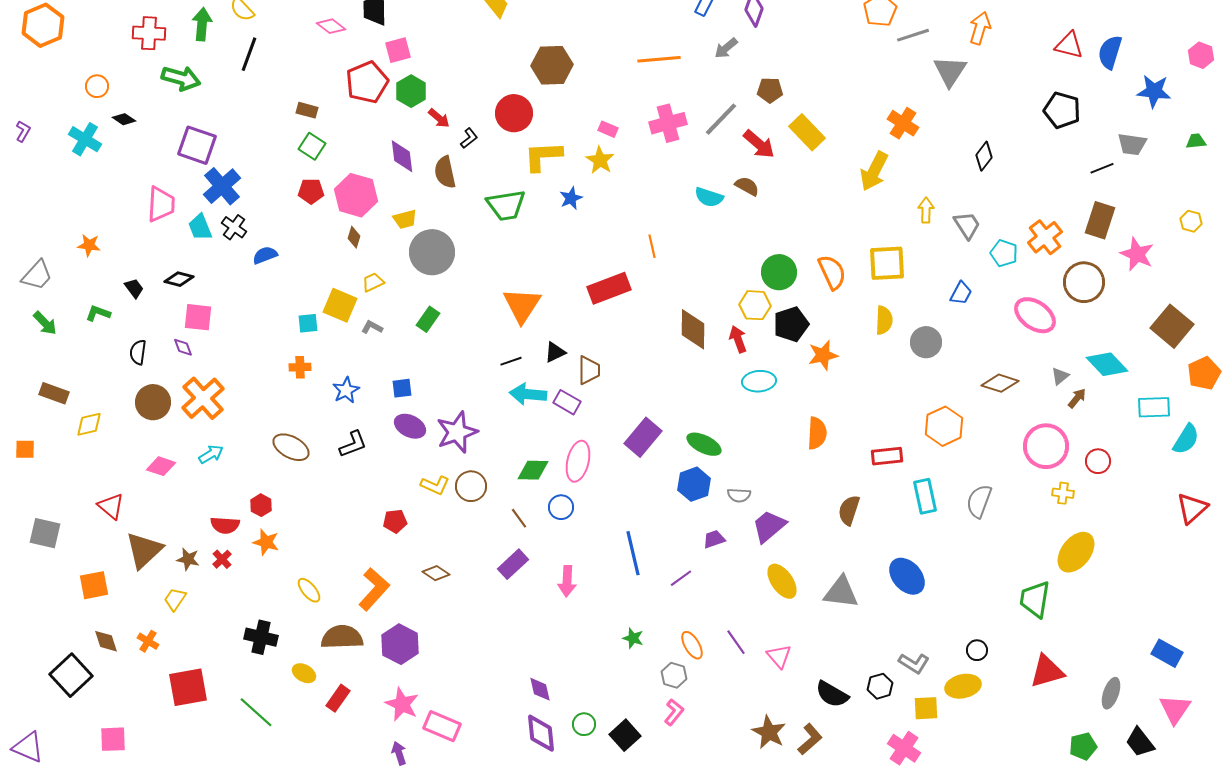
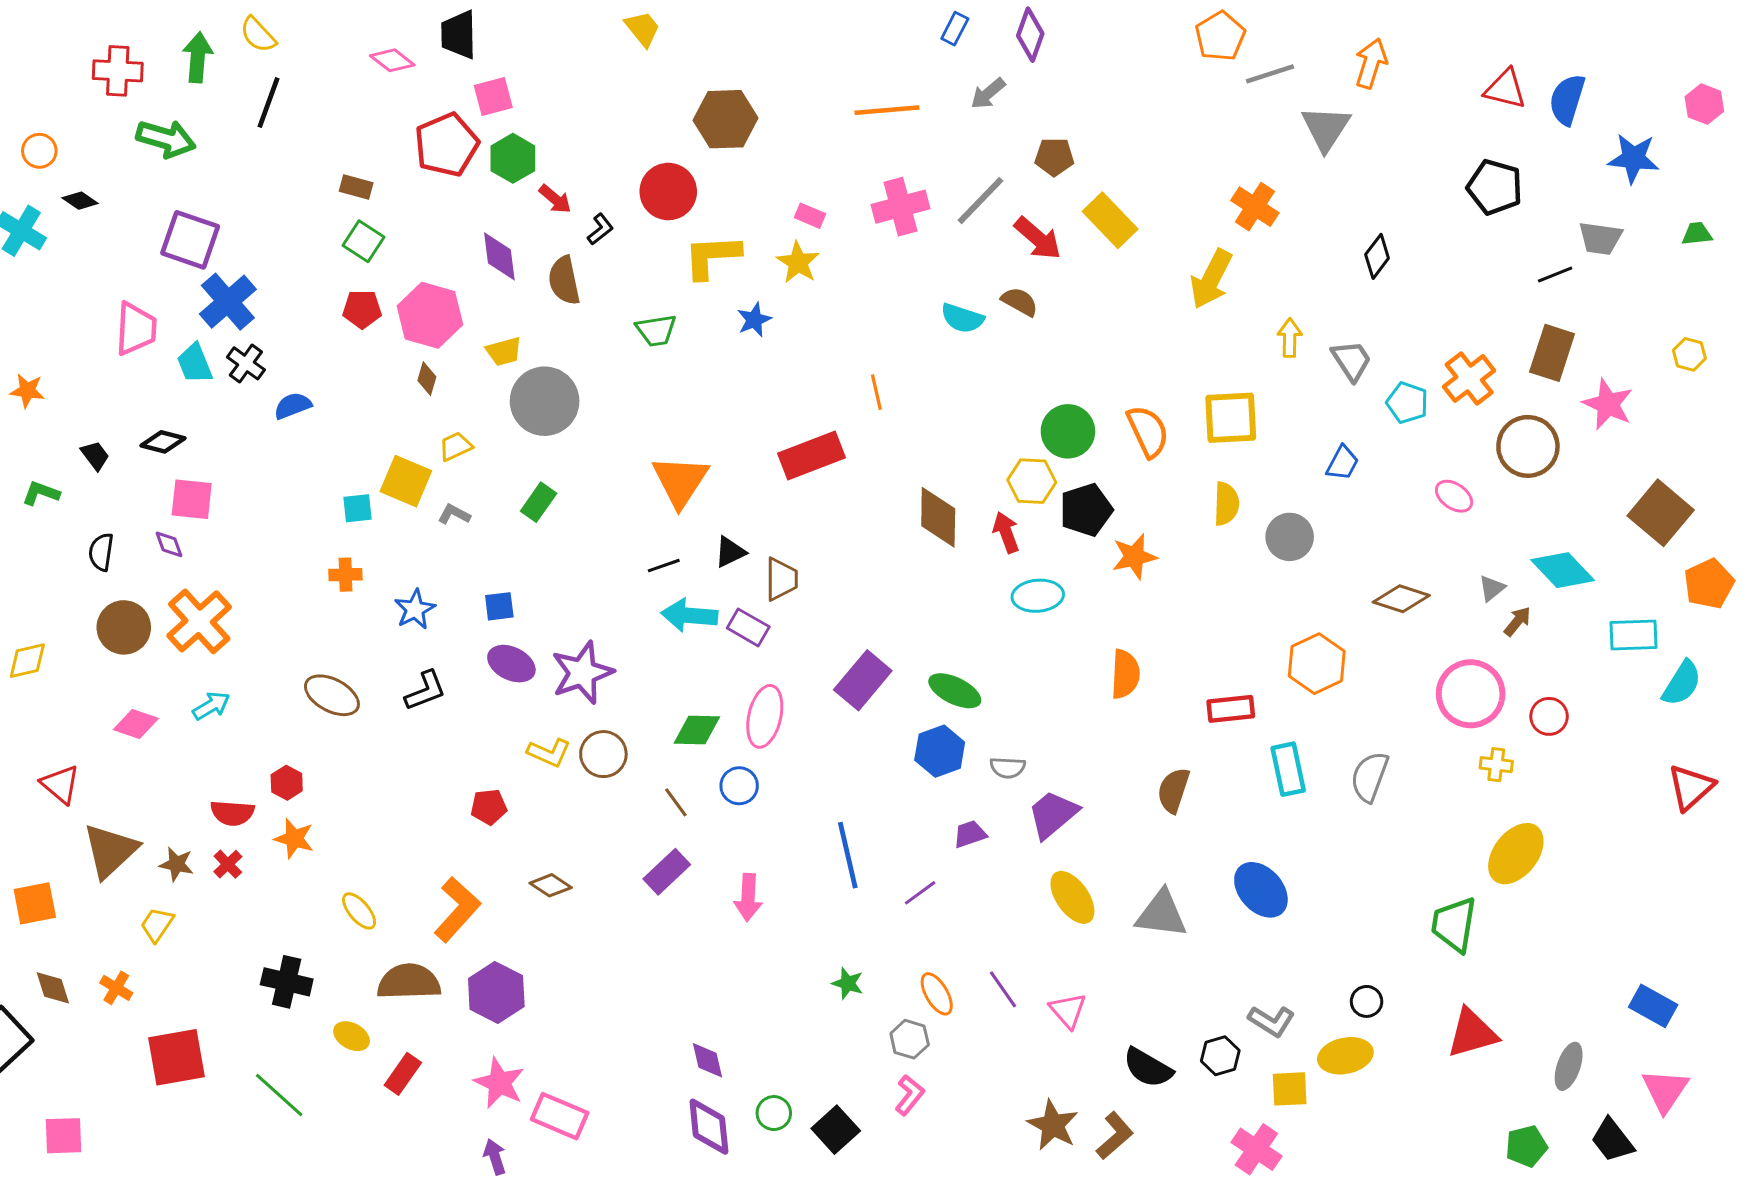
green trapezoid: (506, 205) -> (656, 330), size x0.7
pink ellipse: (1035, 315) -> (1454, 496), size x0.6

